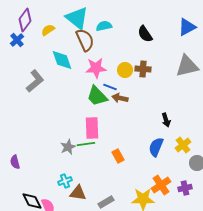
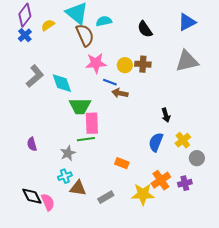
blue cross: (17, 40) -> (25, 35), moved
cyan diamond: (62, 60) -> (62, 83), moved
green trapezoid: (97, 96) -> (80, 106), moved, turned -45
gray star: (68, 147) -> (68, 153), moved
orange rectangle: (118, 156) -> (122, 163), moved, turned -40
purple semicircle: (15, 162) -> (32, 144), moved

